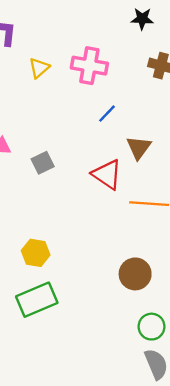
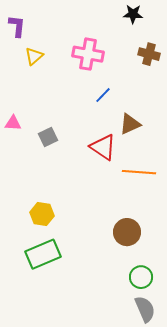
yellow triangle: (39, 68) -> (34, 56), moved
brown triangle: (139, 147) -> (130, 124), turned 30

